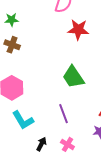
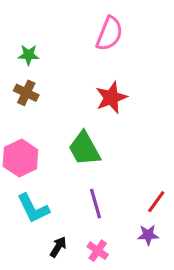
red star: (78, 30) -> (111, 98), moved, turned -30
green trapezoid: (73, 77) -> (84, 149), moved

